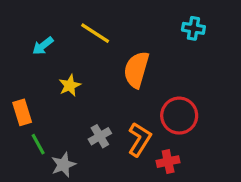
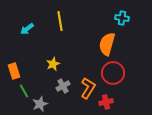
yellow line: (95, 33) -> (60, 21), turned 48
orange semicircle: (136, 70) -> (107, 44), moved
yellow star: (70, 85) -> (53, 64), moved

